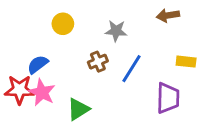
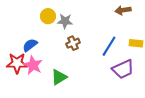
gray star: (116, 31) -> (65, 21), moved
blue line: (132, 69) -> (109, 46), moved
purple trapezoid: (168, 98) -> (123, 69), turned 65

